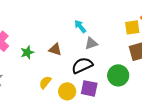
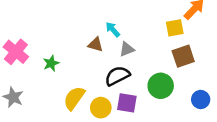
brown triangle: (55, 49) -> (96, 45), moved
yellow semicircle: (45, 82) -> (74, 98), size x1.5

